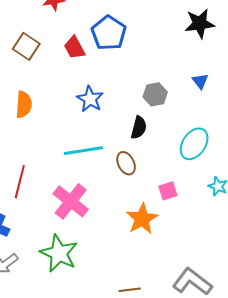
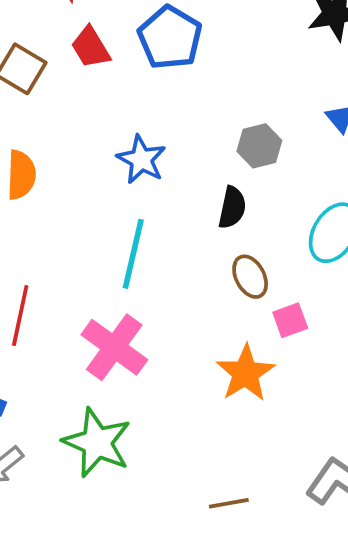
red trapezoid: (74, 48) -> (91, 47), moved
cyan line: (83, 151) -> (133, 254), turned -66
brown ellipse: (126, 163) -> (250, 277), moved

